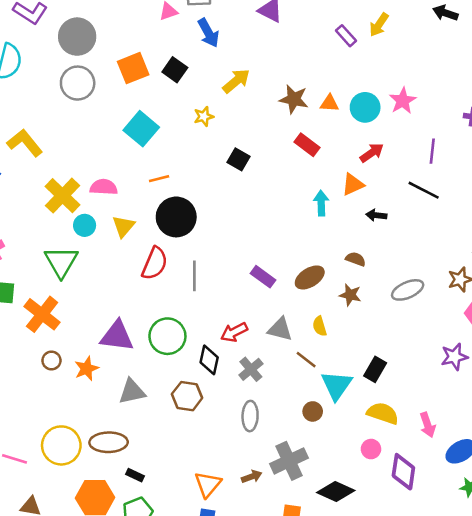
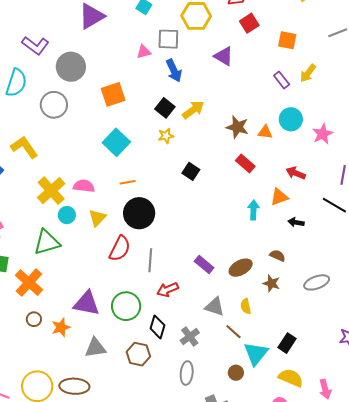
black square: (175, 70) -> (165, 108), moved
gray circle: (78, 83) -> (54, 105), moved
cyan circle: (365, 107) -> (291, 119), moved
red arrow: (372, 153) -> (296, 173), turned -126
green triangle: (61, 262) -> (47, 242), turned 40
red arrow: (234, 332) -> (168, 290), moved

